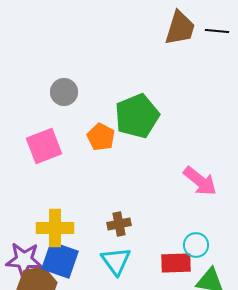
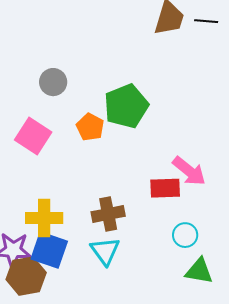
pink square: (44, 146) -> (33, 136), turned -36
brown cross: (119, 224) -> (108, 214), size x1.4
red rectangle: (176, 263) -> (165, 188), moved

